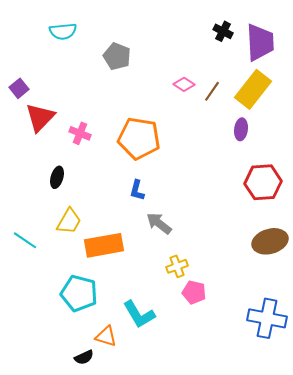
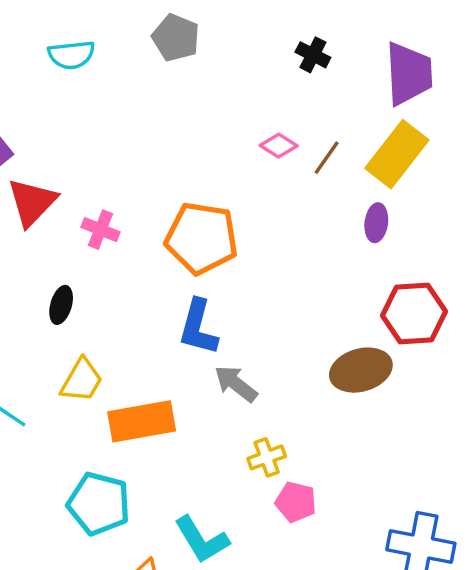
black cross: (223, 31) -> (313, 55), moved
gray pentagon: (117, 56) -> (176, 38), moved
blue L-shape: (137, 190) -> (198, 327), size x1.6
brown ellipse: (270, 241) -> (361, 370), moved

